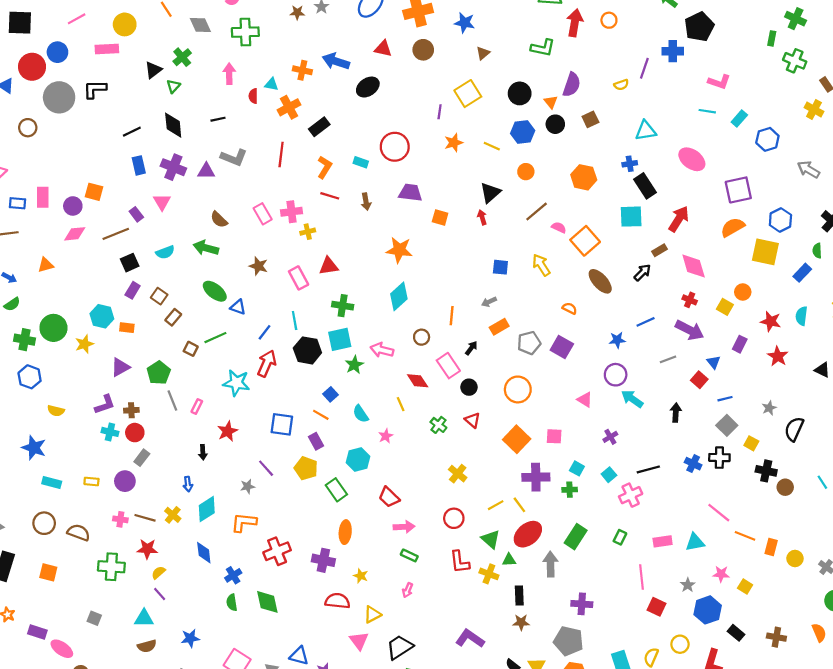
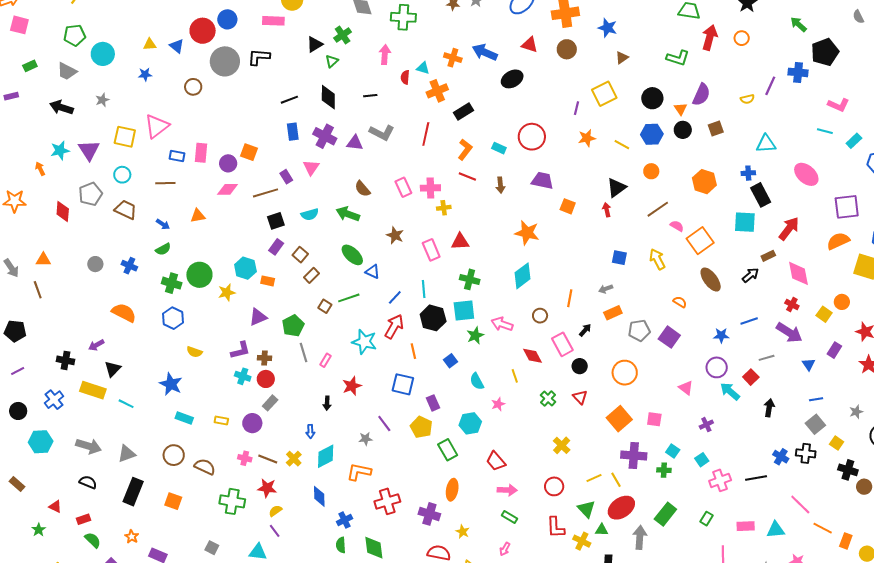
red square: (699, 380) -> (751, 377), moved
orange line: (321, 415) -> (413, 351), moved, turned 42
black line: (648, 469) -> (756, 478), moved

